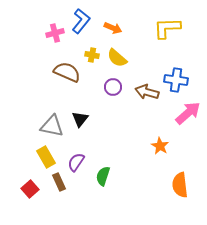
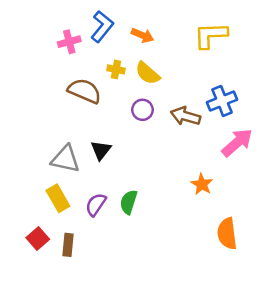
blue cross: (176, 80) -> (222, 101), turned -30
green semicircle: (103, 176) -> (129, 202), moved
brown rectangle: (59, 182) -> (68, 245), moved, turned 30

